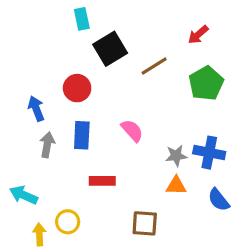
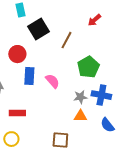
brown line: (154, 66) -> (66, 40), turned -30
green pentagon: (206, 83) -> (88, 67), moved
blue rectangle: (82, 135) -> (29, 76), moved
red rectangle: (102, 181) -> (17, 113), moved

